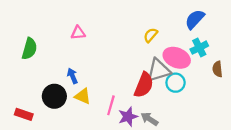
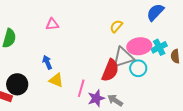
cyan cross: (199, 48) -> (159, 47), moved
pink ellipse: (177, 58) -> (139, 46), turned -30
black circle: (54, 96) -> (17, 84), moved

